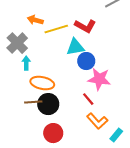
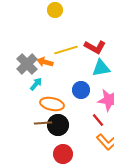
orange arrow: (35, 20) -> (45, 62), moved
cyan triangle: (75, 47) -> (101, 68), moved
blue circle: (86, 61) -> (81, 90), moved
cyan arrow: (26, 63) -> (36, 84), turned 40

